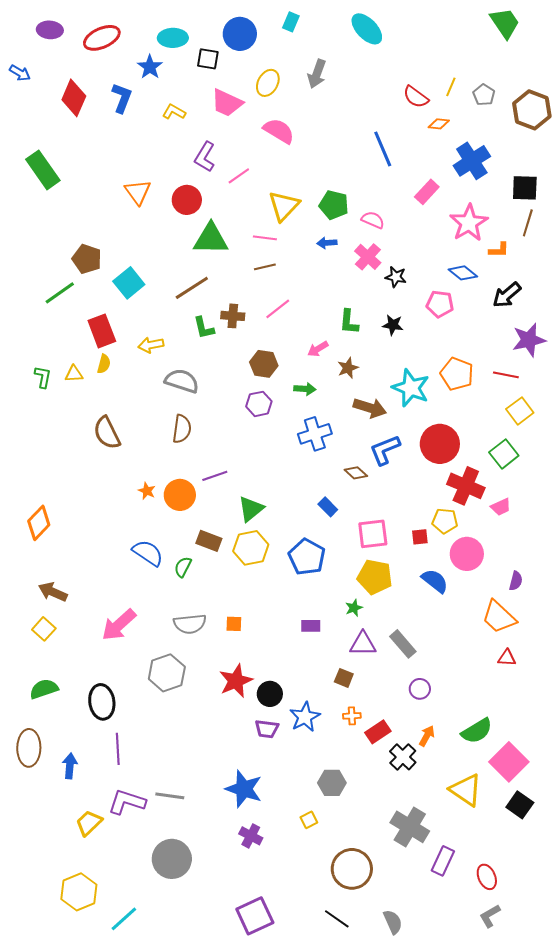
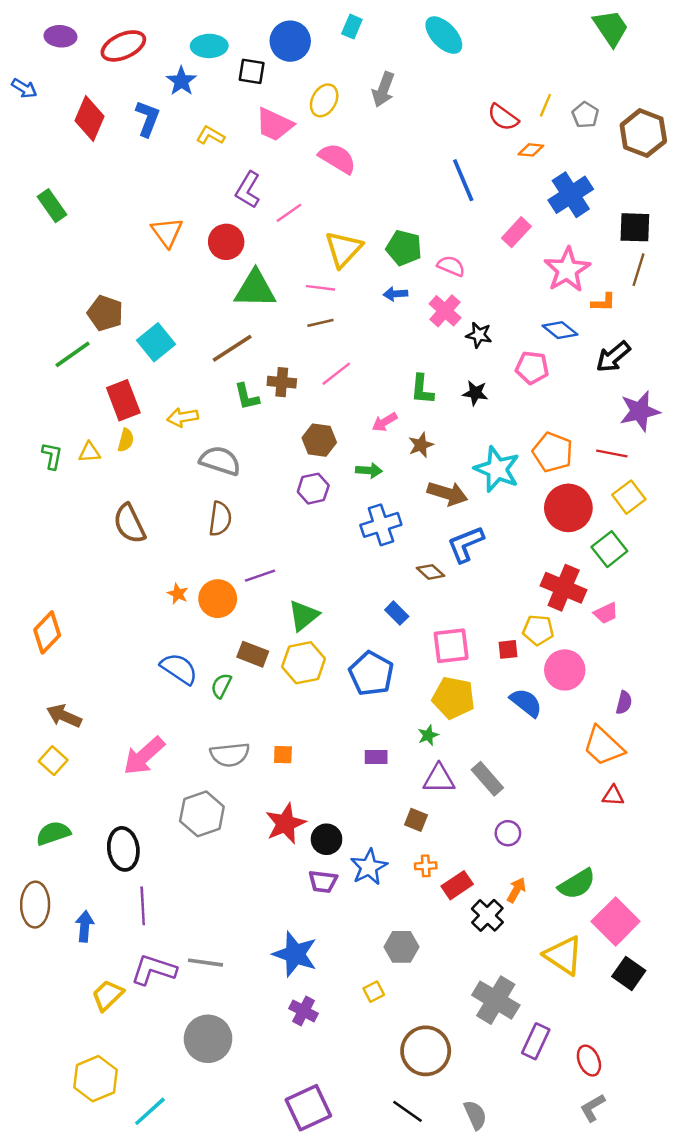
green rectangle: (43, 170) -> (52, 206), size x0.7
red circle: (440, 444) -> (568, 508), moved

